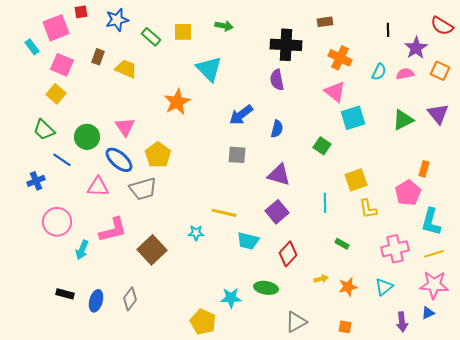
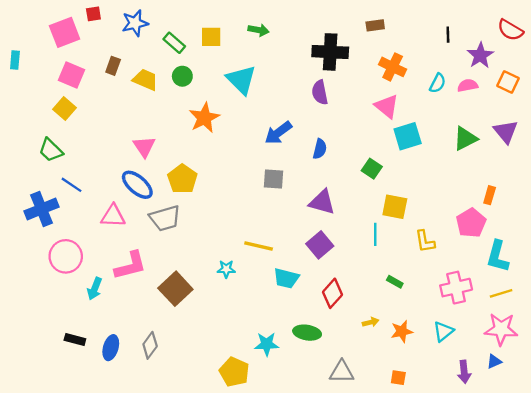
cyan rectangle: (32, 47) -> (15, 60), moved, turned 42
green circle: (87, 137) -> (182, 76), moved, size x0.7
yellow square: (356, 180) -> (395, 207), moved, turned 30
blue cross: (36, 181) -> (41, 209), size x1.6
gray triangle: (296, 322) -> (342, 372), turned 30

